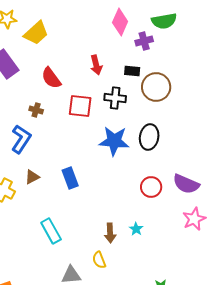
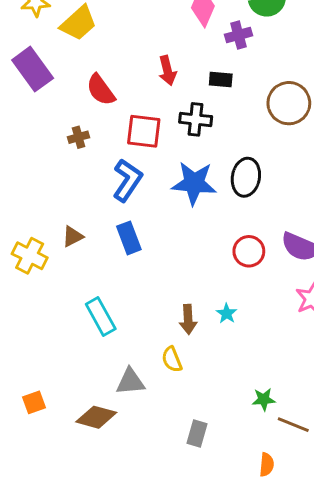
brown circle: (156, 87) -> (289, 103), moved
brown cross: (36, 110) -> (79, 137), turned -32
blue L-shape: (21, 139) -> (127, 180), moved

